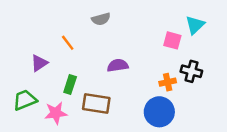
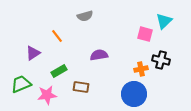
green rectangle: (70, 84) -> (59, 71), turned 42
brown rectangle: (96, 103) -> (81, 87), size x0.7

